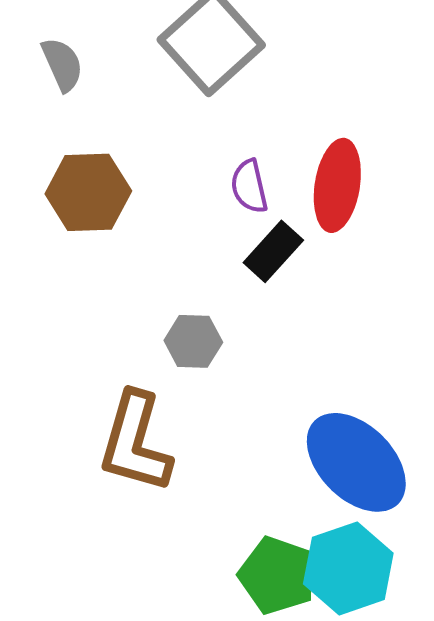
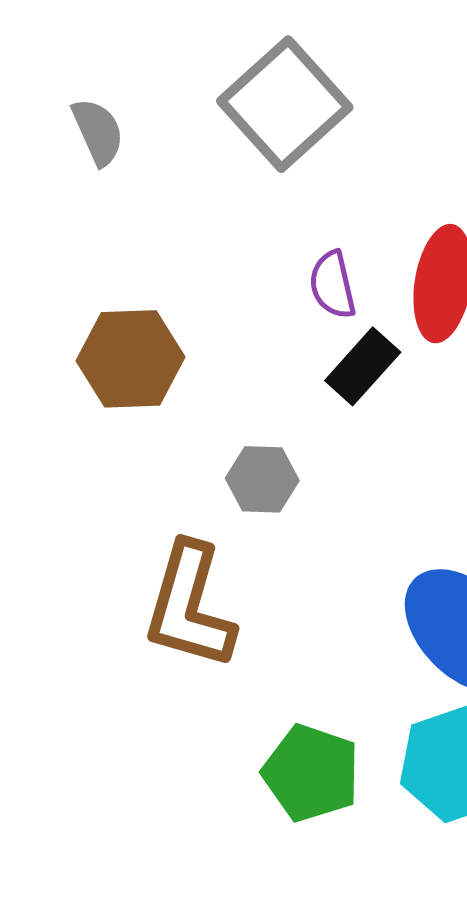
brown hexagon: (88, 192) -> (130, 359), moved
green pentagon: (277, 575) -> (311, 773), moved

